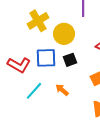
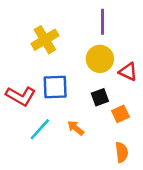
yellow circle: (64, 34) -> (100, 59), moved
black square: (70, 60) -> (100, 97), moved

